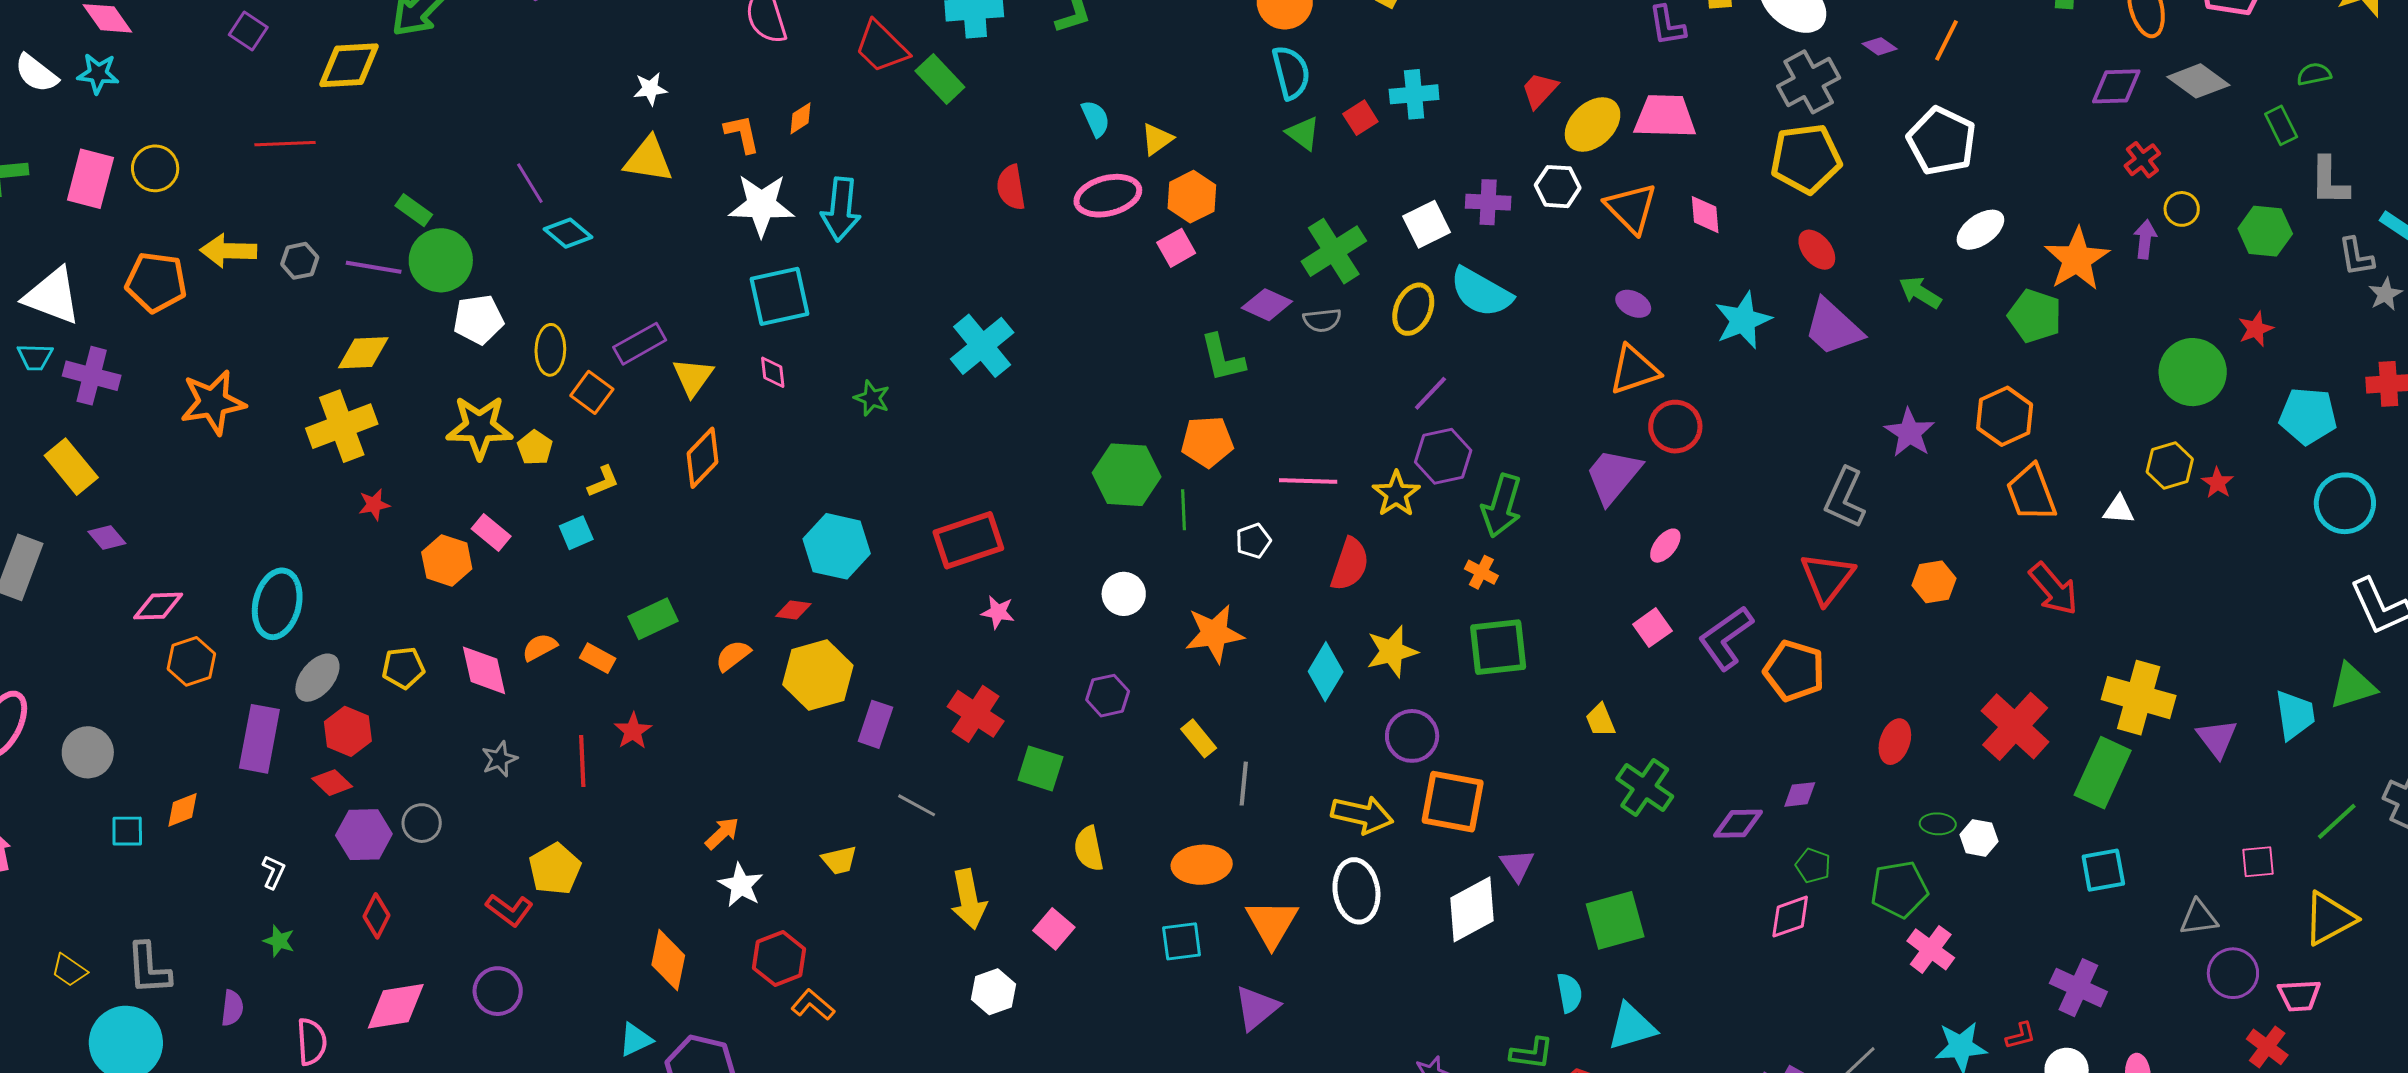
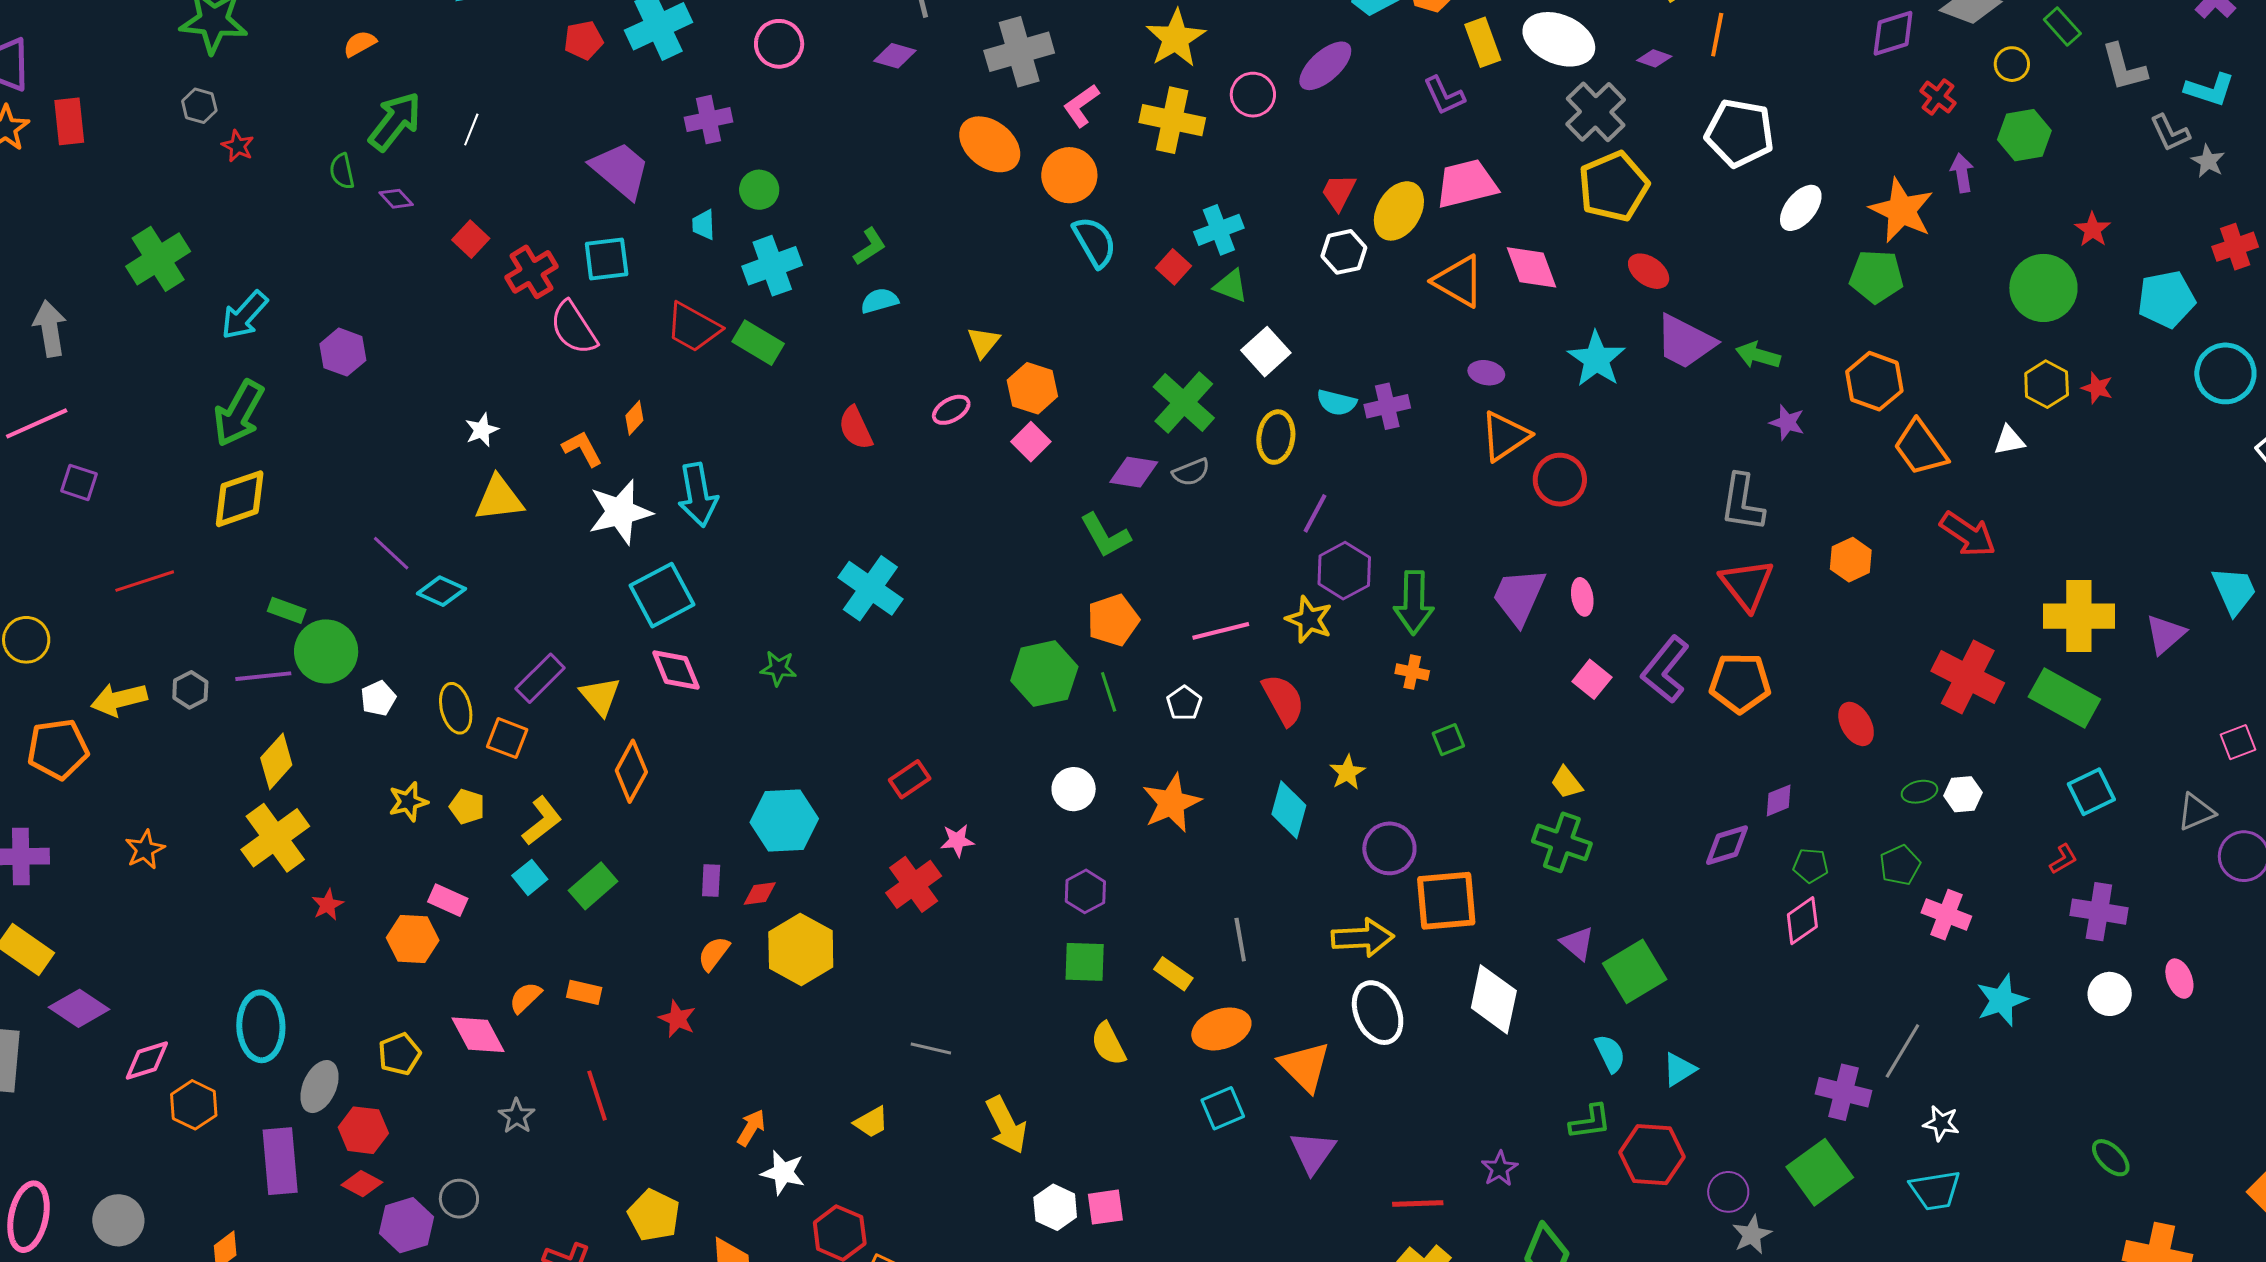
yellow diamond: (349, 65) -> (240, 499), moved
cyan semicircle: (1096, 119) -> (879, 301), moved, turned -66
green triangle: (1303, 133) -> (1231, 286), moved
white hexagon: (1558, 187) -> (1344, 252), moved
pink ellipse: (1108, 196) -> (951, 410), size x0.6
purple cross: (1488, 202) -> (1387, 406), moved
yellow circle: (2182, 209) -> (2012, 64), moved
pink diamond: (1705, 215) -> (1532, 267), size x1.4
green hexagon: (2265, 231) -> (2024, 135), moved
cyan semicircle: (1481, 292) -> (1337, 402), size x0.6
green arrow: (1920, 292) -> (1758, 355), moved
white pentagon: (478, 319) -> (378, 698), size x0.7
yellow diamond: (363, 353) -> (276, 761), turned -30
pink diamond: (773, 372) -> (676, 670), size x1.6
orange star: (213, 402) -> (145, 850), size x0.6
yellow star: (479, 427) -> (408, 802), size x0.6
purple star: (1910, 433) -> (1787, 423), size x0.7
purple trapezoid: (1613, 476) -> (1519, 597), moved
yellow L-shape: (603, 481) -> (542, 821), size x1.4
purple diamond: (107, 538) -> (79, 1008), size x1.5
red rectangle: (968, 540) -> (910, 779), size x0.6
pink ellipse: (1665, 546) -> (1582, 597), turned -33
red semicircle: (1350, 564) -> (1283, 700), turned -32
green rectangle: (653, 619) -> (593, 886), moved
green square: (1498, 647) -> (1448, 740), size x0.5
yellow star: (1392, 651) -> (1347, 772), size x0.7
red cross: (976, 714) -> (914, 884), moved, turned 36
purple rectangle: (875, 724) -> (711, 880), moved, size x0.7
red star: (633, 731) -> (677, 1019), moved
yellow rectangle: (1199, 738) -> (1173, 974), moved
purple triangle: (2217, 738) -> (2165, 634), turned 42
red ellipse: (1895, 742) -> (1856, 724), turned -33
green square: (1040, 768) -> (1085, 962), moved
green rectangle: (2103, 773) -> (2064, 698), turned -70
green cross: (1645, 787) -> (1562, 842), moved
purple triangle: (1517, 865) -> (1577, 943), moved
yellow pentagon: (555, 869) -> (654, 1215), moved
green pentagon: (1899, 889) -> (1900, 865), size x0.7
white diamond: (1472, 909) -> (1494, 999), turned -34
pink square: (1054, 929) -> (1105, 1207), moved, turned -33
cyan triangle: (1632, 1027) -> (1679, 1069), size x0.7
red L-shape: (2021, 1036) -> (2063, 859), moved

